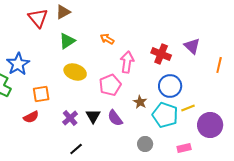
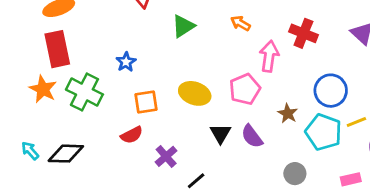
red cross: (161, 54) -> (303, 33), moved
blue star: (18, 64) -> (126, 62), moved, size x0.6
yellow ellipse: (75, 72) -> (195, 93), moved
purple cross: (70, 118) -> (166, 156), moved

